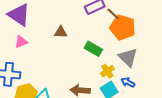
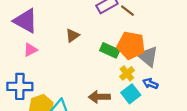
orange pentagon: (123, 27) -> (131, 45), moved
brown triangle: (61, 32) -> (73, 36), turned -32

